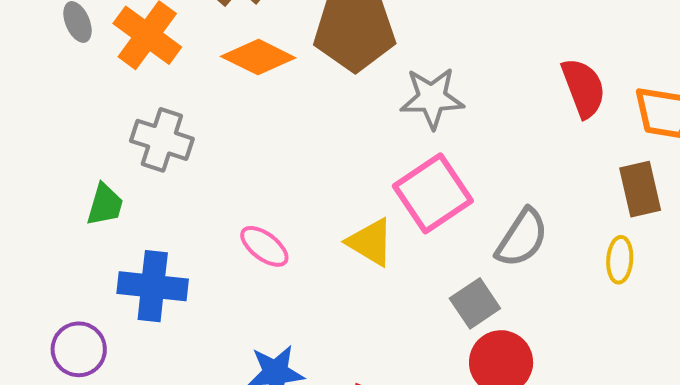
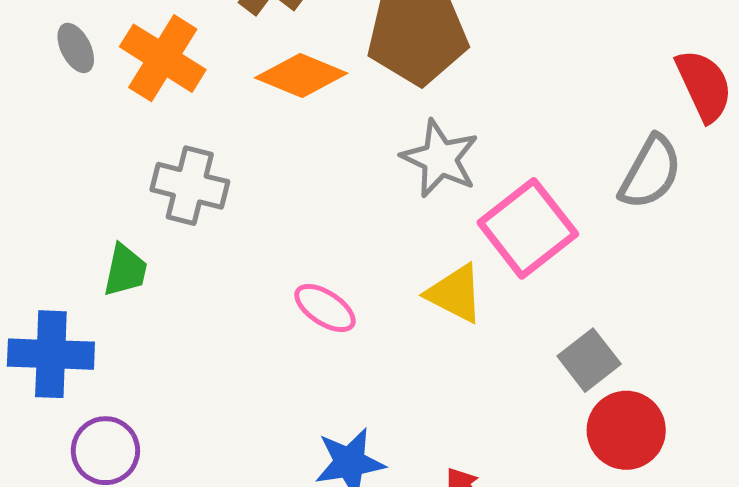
gray star: (432, 98) -> (440, 158), moved, turned 30
gray semicircle: (522, 238) -> (650, 172), moved
blue cross: (153, 286) -> (51, 354), moved

